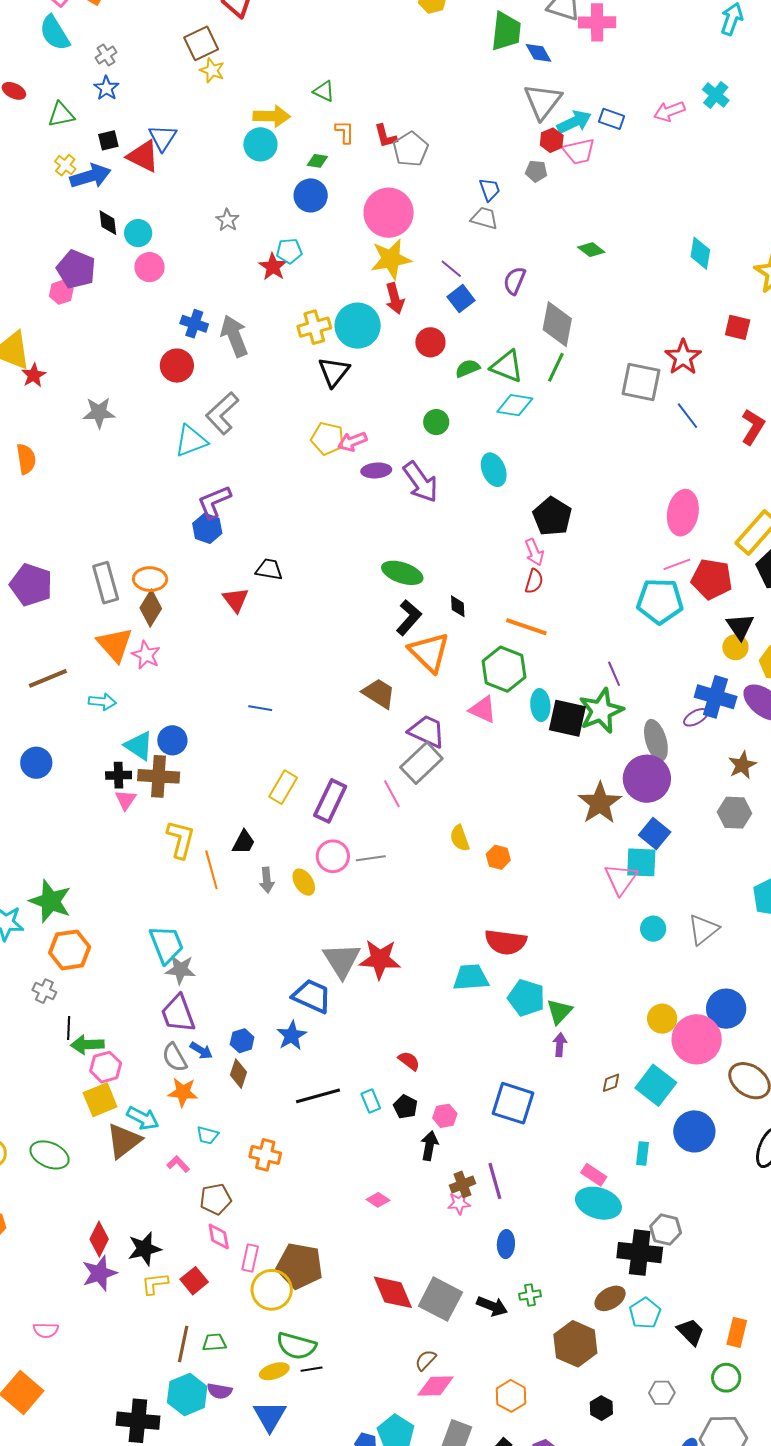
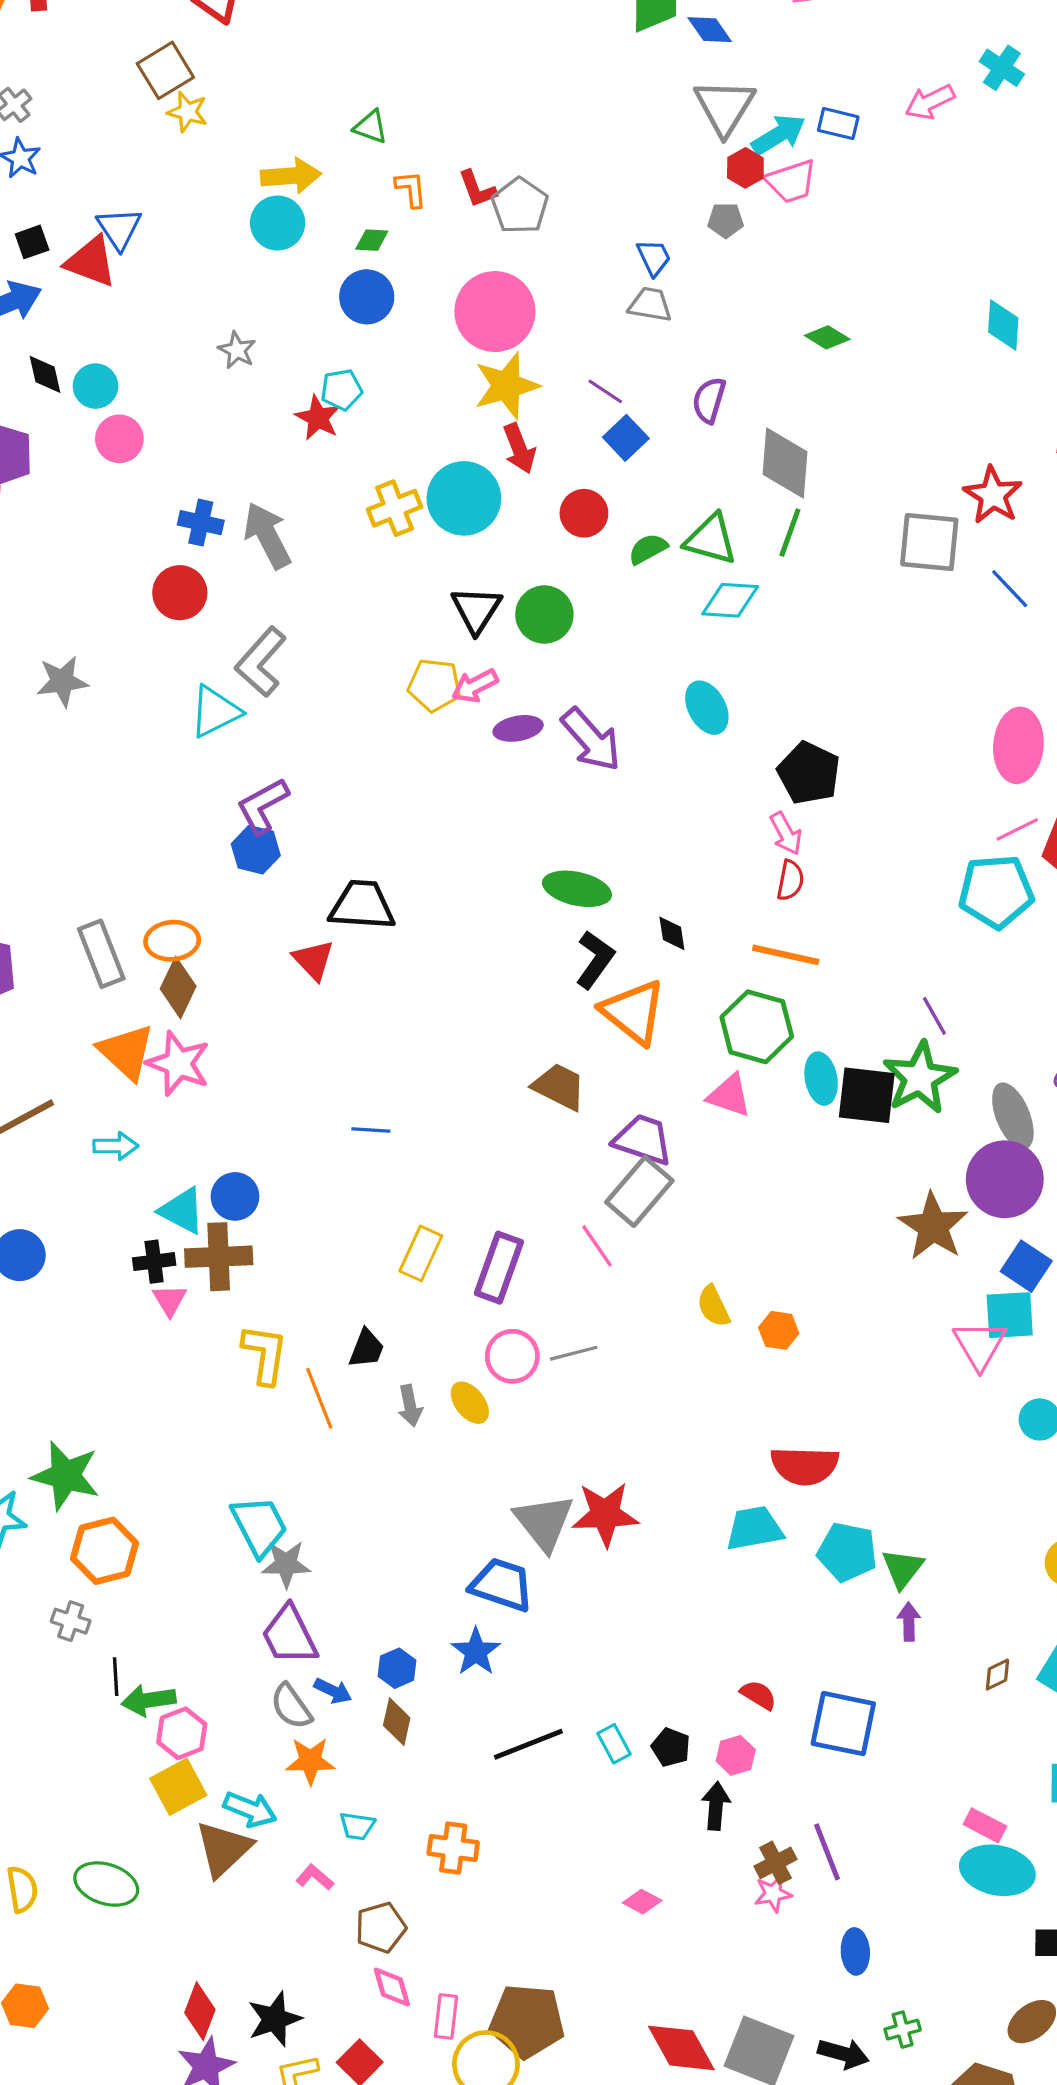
black triangle: (334, 372) -> (476, 610), moved
green circle: (436, 422) -> (544, 615), moved, size x1.4
black trapezoid: (269, 569) -> (362, 905), size x1.5
pink star: (146, 655) -> (178, 1064), size x1.4
red semicircle: (409, 1061) -> (758, 1695), moved

